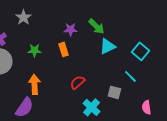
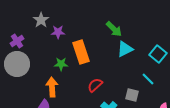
purple star: (70, 29) -> (58, 32), moved
orange rectangle: (63, 49) -> (81, 52), size x1.6
green star: (34, 50) -> (61, 64), moved

